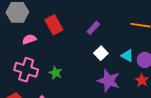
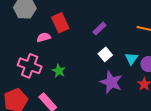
pink semicircle: (29, 39) -> (44, 37), moved
cyan triangle: (127, 56) -> (131, 59), turned 32

